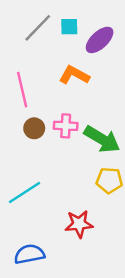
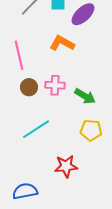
green arrow: (102, 139) -> (85, 96), size x0.7
cyan line: (25, 192) -> (36, 129), moved

